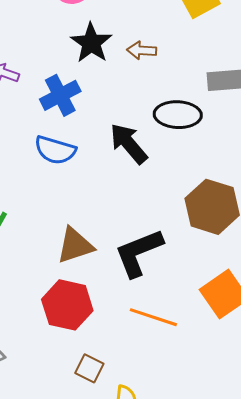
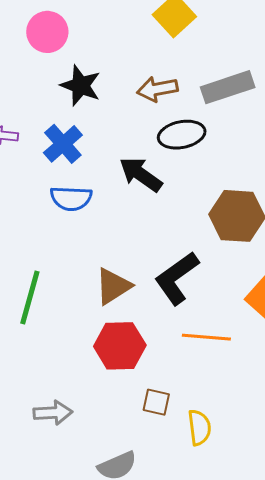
brown arrow: (142, 50) -> (157, 89), moved, size x1.4

